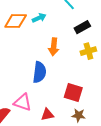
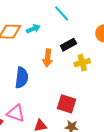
black rectangle: (82, 27) -> (68, 45), moved
blue semicircle: (39, 72) -> (22, 78), moved

